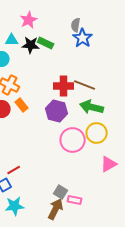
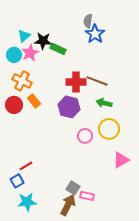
pink star: (29, 20) -> (30, 53), moved
cyan triangle: (12, 40) -> (24, 36), turned -40
green rectangle: (46, 43) -> (58, 49), moved
green arrow: (92, 107) -> (104, 103), size x0.7
pink circle: (73, 140) -> (85, 136), size x0.6

